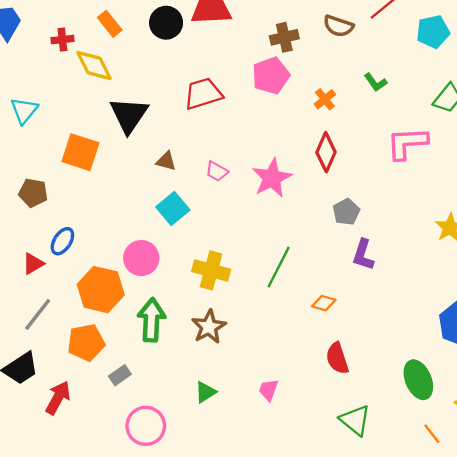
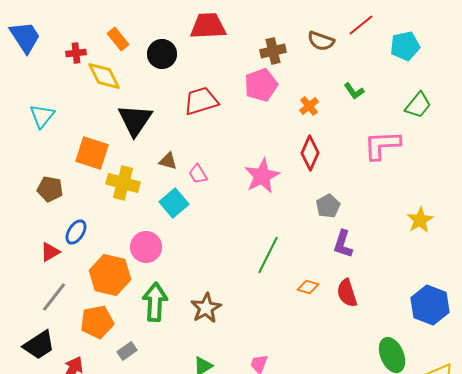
black circle: (166, 23) -> (162, 54), moved
pink trapezoid: (217, 171) -> (198, 174), moved, turned 30
yellow cross: (211, 270) -> (123, 183), moved
red semicircle: (337, 358) -> (347, 293), moved

